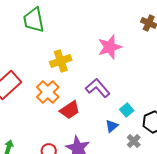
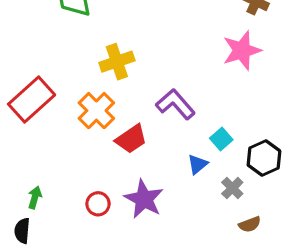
pink star: (110, 47) -> (242, 50), moved

